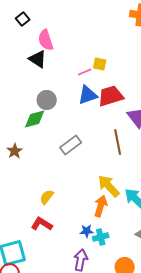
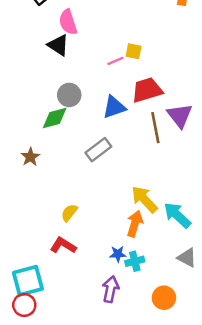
blue triangle: (88, 95) -> (114, 107), moved
brown line: (118, 142) -> (155, 128), moved

